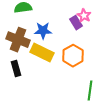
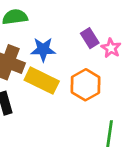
pink star: (84, 16) -> (111, 48), moved

